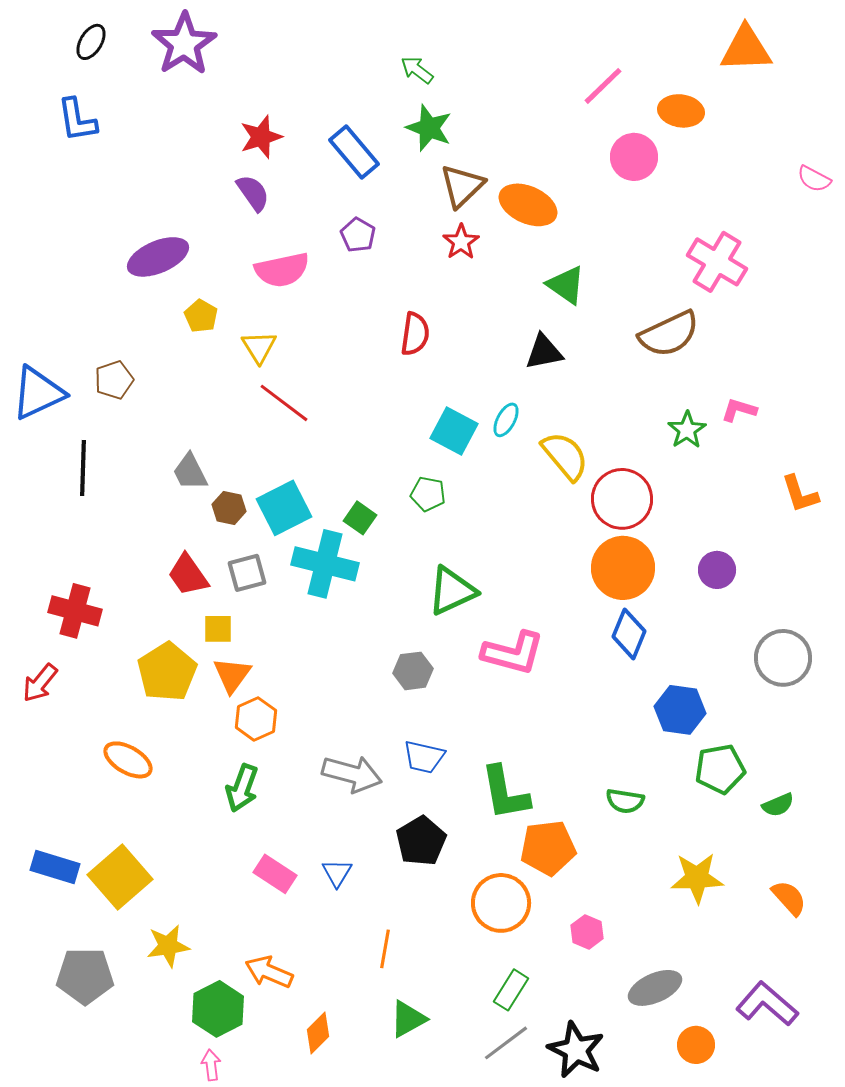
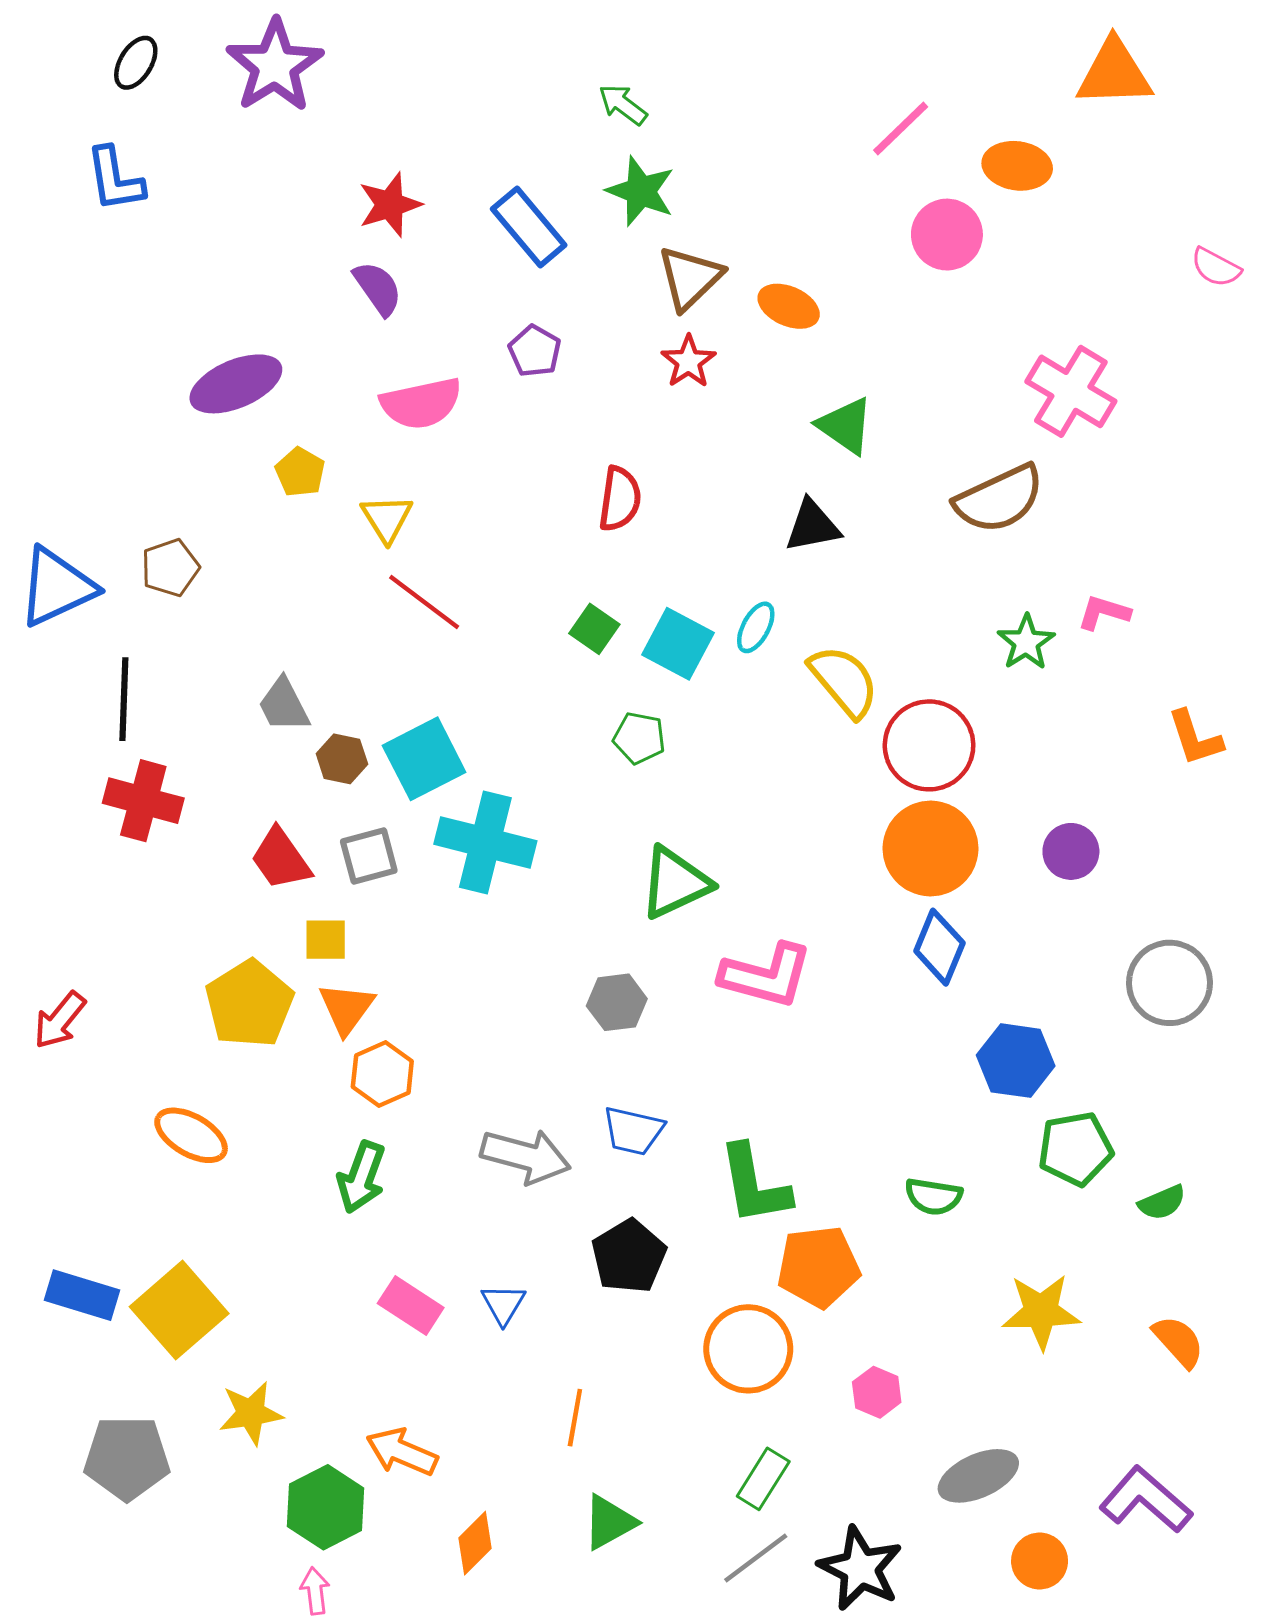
orange ellipse: (528, 205) -> (789, 306), size x0.7
green square: (360, 518) -> (594, 629), moved
red cross: (75, 611) -> (143, 801), moved

